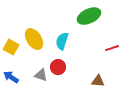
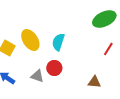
green ellipse: (89, 16) -> (104, 19), moved
red line: (112, 48) -> (108, 49), turned -40

